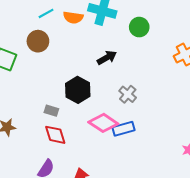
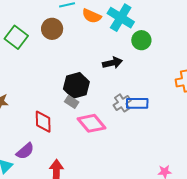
green circle: (139, 27) -> (141, 40), moved
gray rectangle: (51, 111) -> (72, 102), moved
blue rectangle: (124, 129) -> (137, 103), moved

